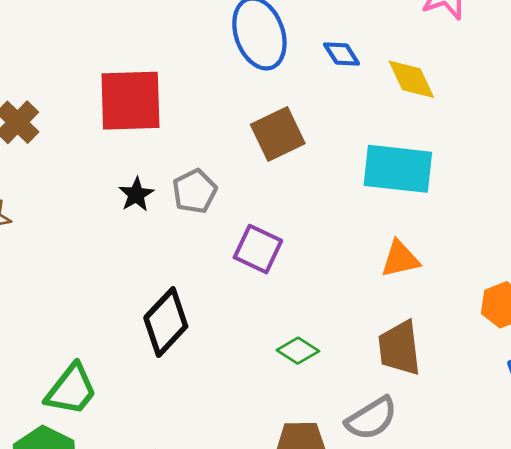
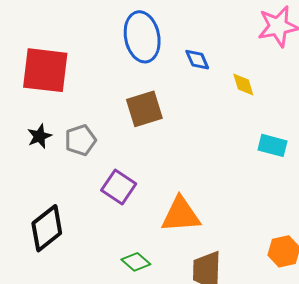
yellow diamond: (411, 79) -> (243, 85), size x0.7
cyan rectangle: (398, 169) -> (273, 145), moved, size x0.6
orange triangle: (400, 259) -> (181, 215), moved, size x1.4

